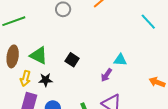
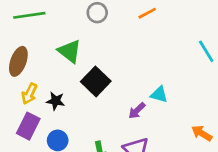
green triangle: (39, 55) -> (70, 51), moved
black square: (72, 60) -> (96, 81), size x1.5

